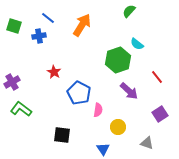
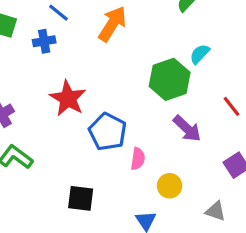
cyan semicircle: (137, 44) -> (200, 54), turned 96
red star: (54, 72) -> (68, 98), size x1.6

